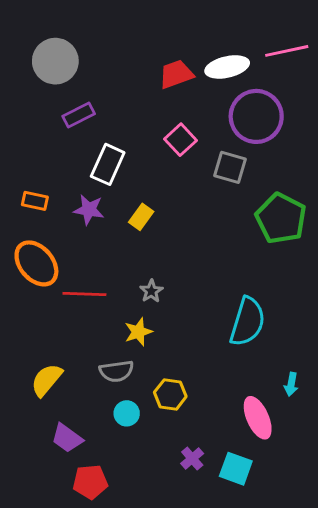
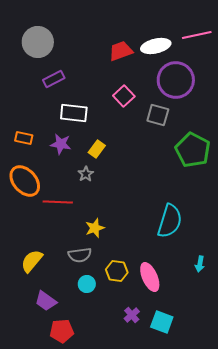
white rectangle: (108, 164) -> (74, 113), turned 72
gray star: (151, 291) -> (86, 174), moved
pink ellipse: (258, 418) -> (150, 277), moved

